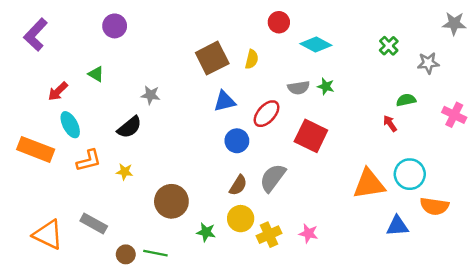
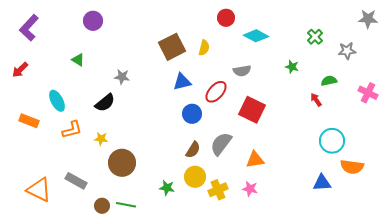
green star: (326, 86) -> (292, 67), moved
red arrow: (58, 91) -> (20, 70), moved
orange rectangle: (36, 149) -> (29, 121), size x0.7
orange triangle: (369, 184) -> (255, 160), moved, size x0.7
brown circle: (171, 201) -> (122, 163), moved

